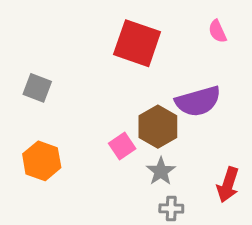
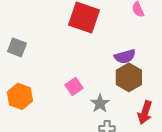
purple semicircle: (198, 101) -> (125, 56), size x0.7
brown hexagon: (158, 127) -> (129, 77), moved

